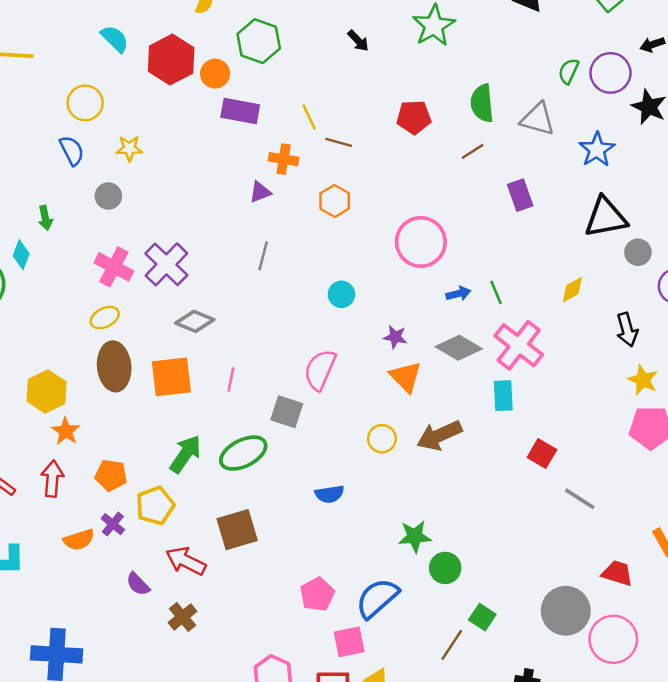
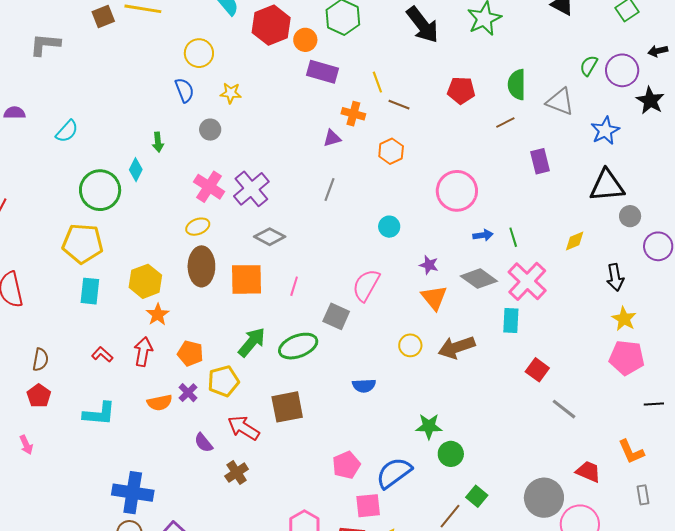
black arrow: (358, 41) -> (423, 25), size x2.0

